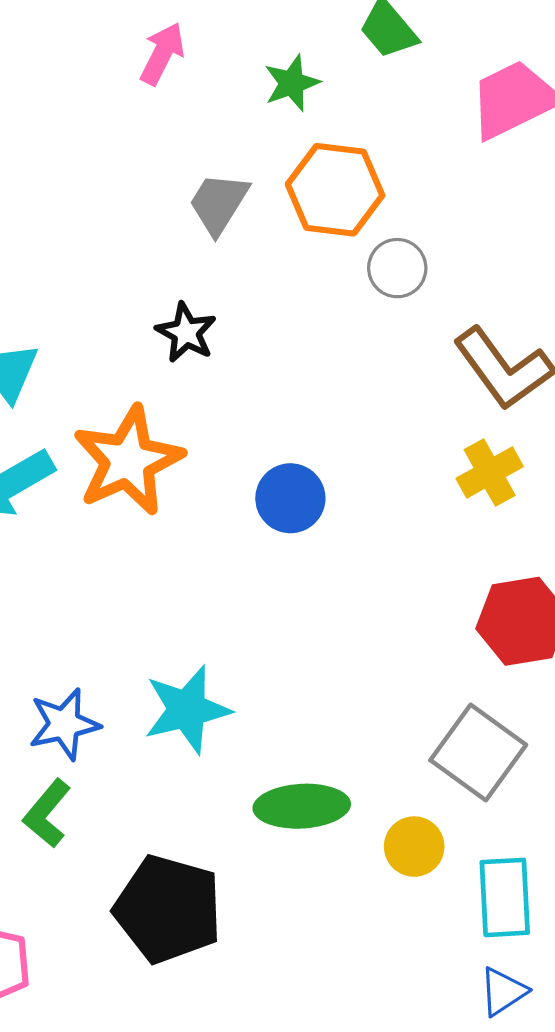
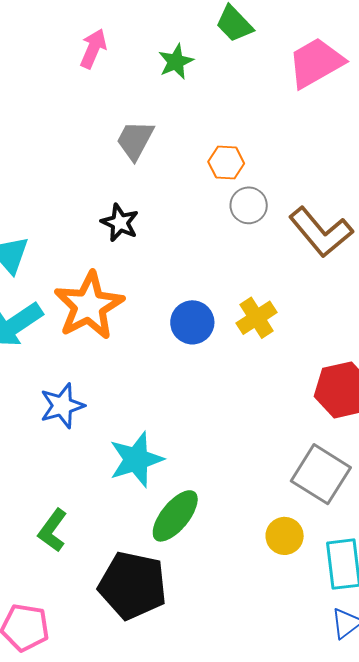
orange hexagon: (335, 190) -> (226, 163), moved, size x0.6
gray circle: (397, 268) -> (249, 205), moved
yellow cross: (490, 473) -> (257, 318), moved
blue star: (64, 724) -> (62, 406), moved
green ellipse: (302, 806) -> (175, 516), moved, turned -44

